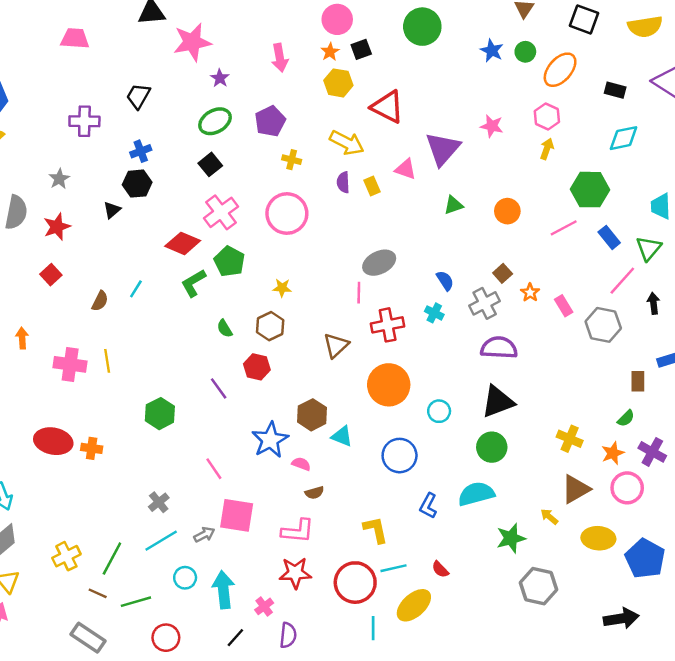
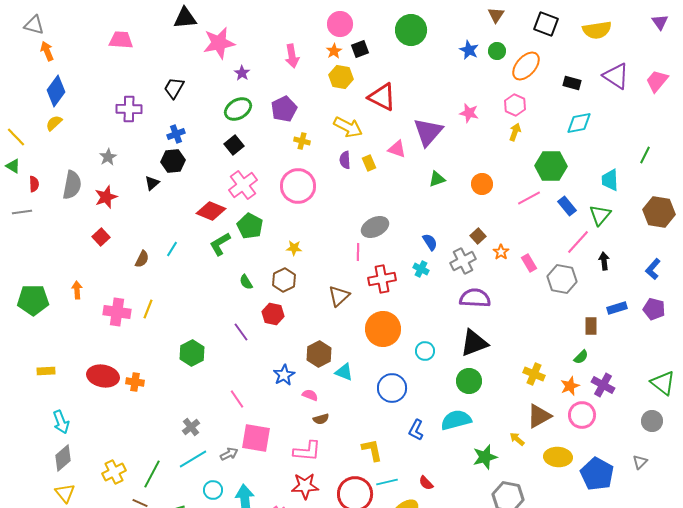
yellow line: (107, 361) -> (148, 309), turned 30
blue star: (270, 440) -> (284, 375), size x0.7

